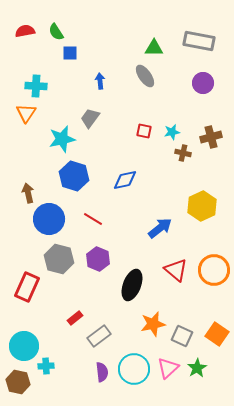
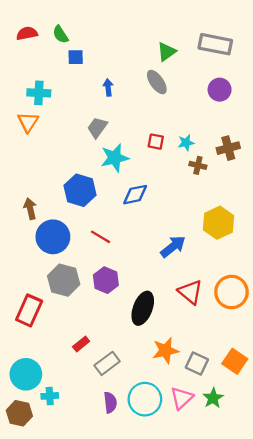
green triangle: (154, 48) -> (167, 52), turned -36
cyan star: (62, 139) -> (115, 158), moved

